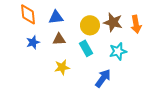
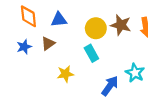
brown triangle: (59, 39) -> (48, 43), moved, turned -32
blue star: (33, 42) -> (24, 47), moved
cyan star: (118, 51) -> (135, 73), moved, turned -30

